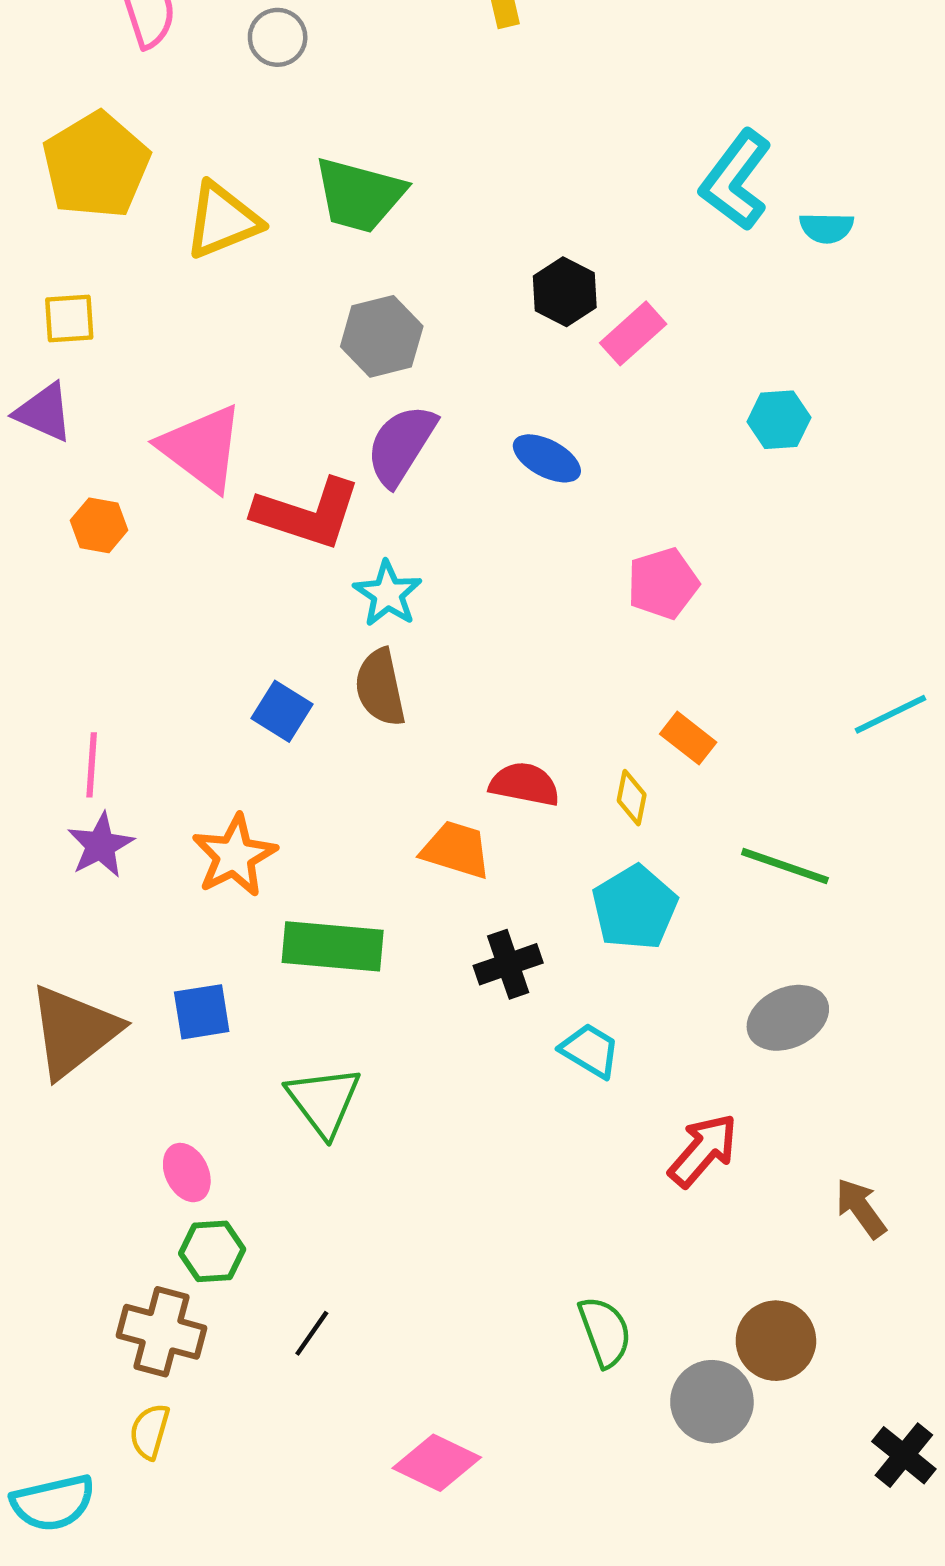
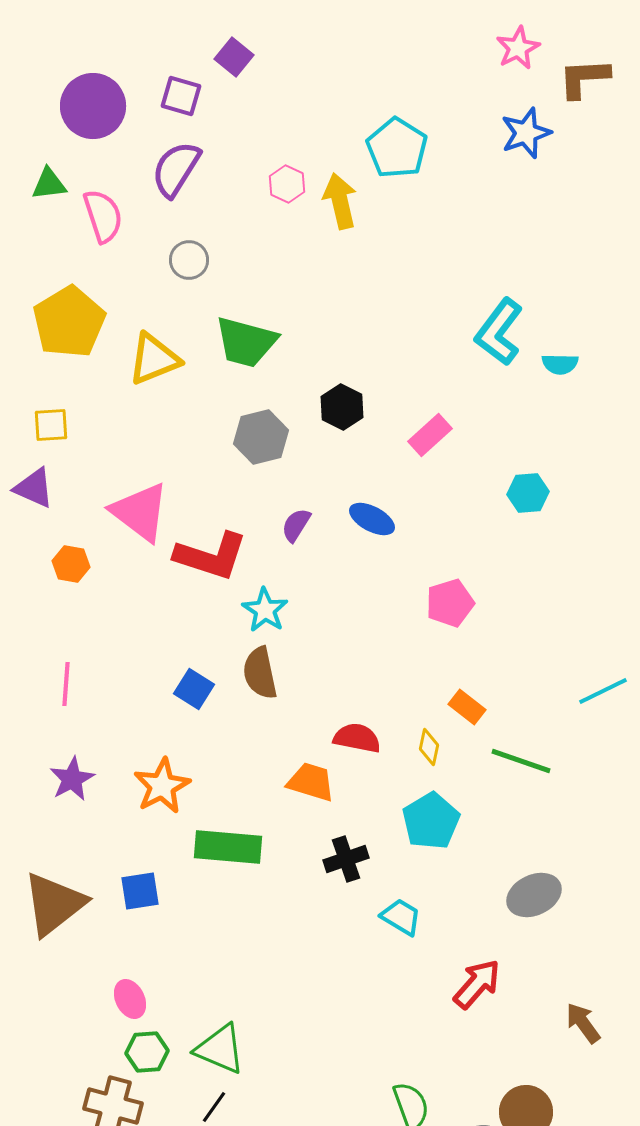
gray circle: (278, 37) -> (189, 260), moved
black hexagon: (565, 292) -> (342, 407), moved
purple semicircle: (401, 445) -> (296, 525), moved, size x0.6
pink line: (92, 765) -> (66, 684), moved
green line: (785, 866) -> (521, 761), moved
green triangle: (324, 1101) -> (220, 1049), moved, turned -30

